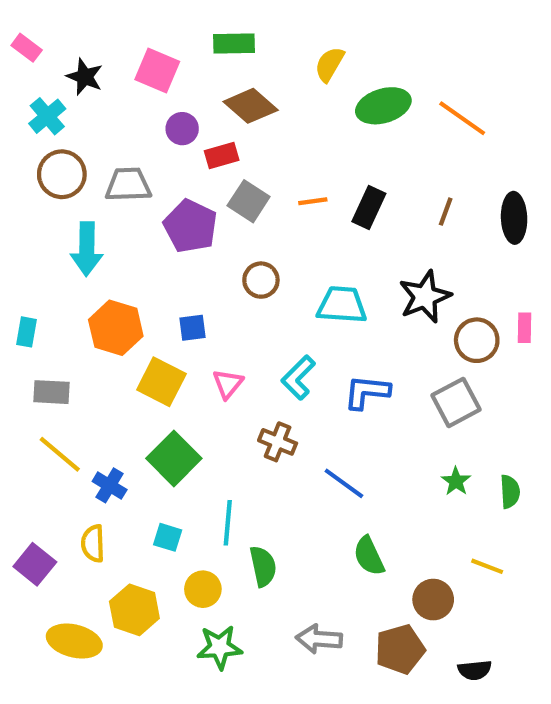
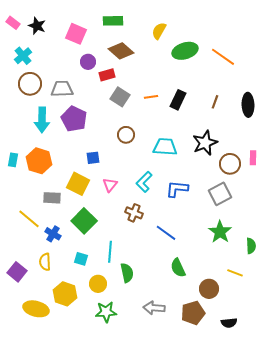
black star: (85, 77) -> (37, 26), moved
purple pentagon: (190, 226) -> (74, 119), moved
orange hexagon: (116, 328) -> (39, 161), moved
gray rectangle: (51, 392) -> (52, 198), moved
green star: (456, 481) -> (220, 232), size x1.6
green semicircle: (510, 492) -> (251, 246), moved

